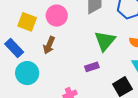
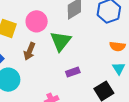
green triangle: (105, 41) -> (61, 41), moved

